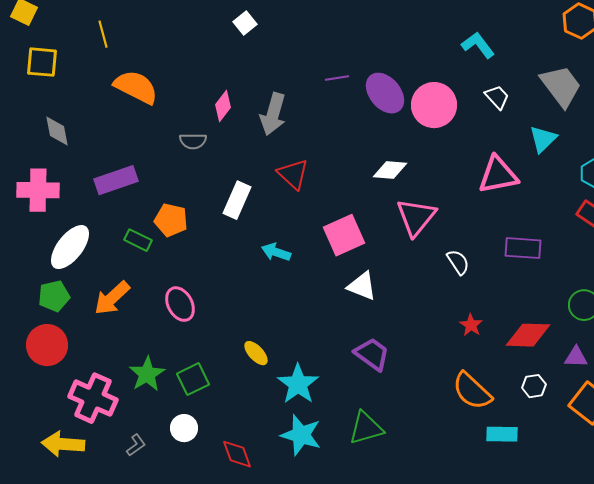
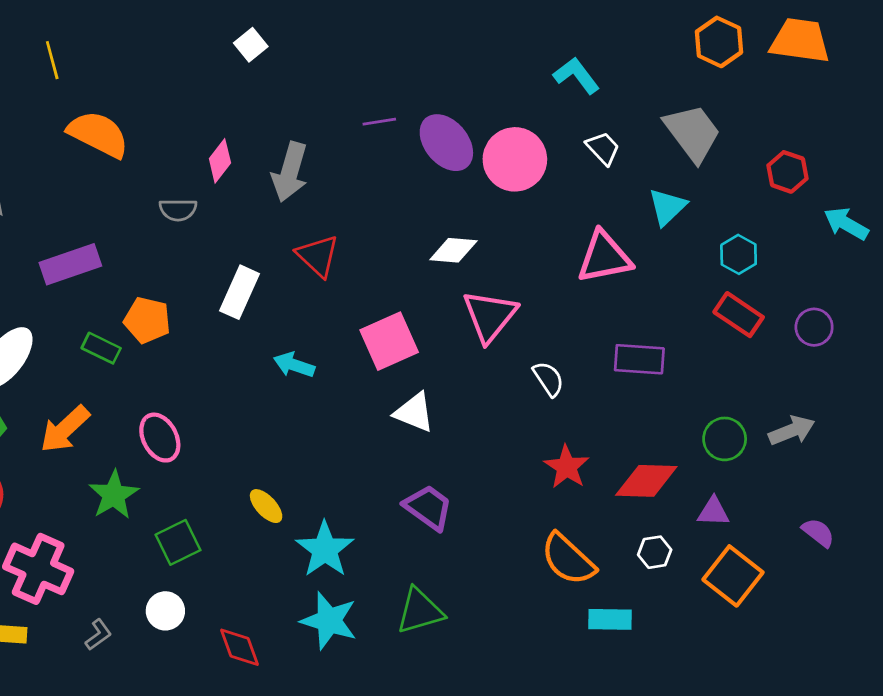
red star: (471, 325) -> (567, 467), size x1.4
green star: (147, 374) -> (114, 495), moved

